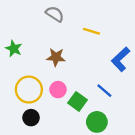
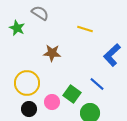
gray semicircle: (55, 14) -> (40, 13), moved
green star: (14, 49) -> (17, 28), moved
pink circle: (58, 90) -> (52, 102), moved

